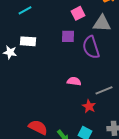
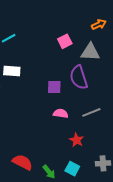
purple square: (68, 36) -> (54, 87), moved
gray line: (104, 90) -> (91, 112), moved

